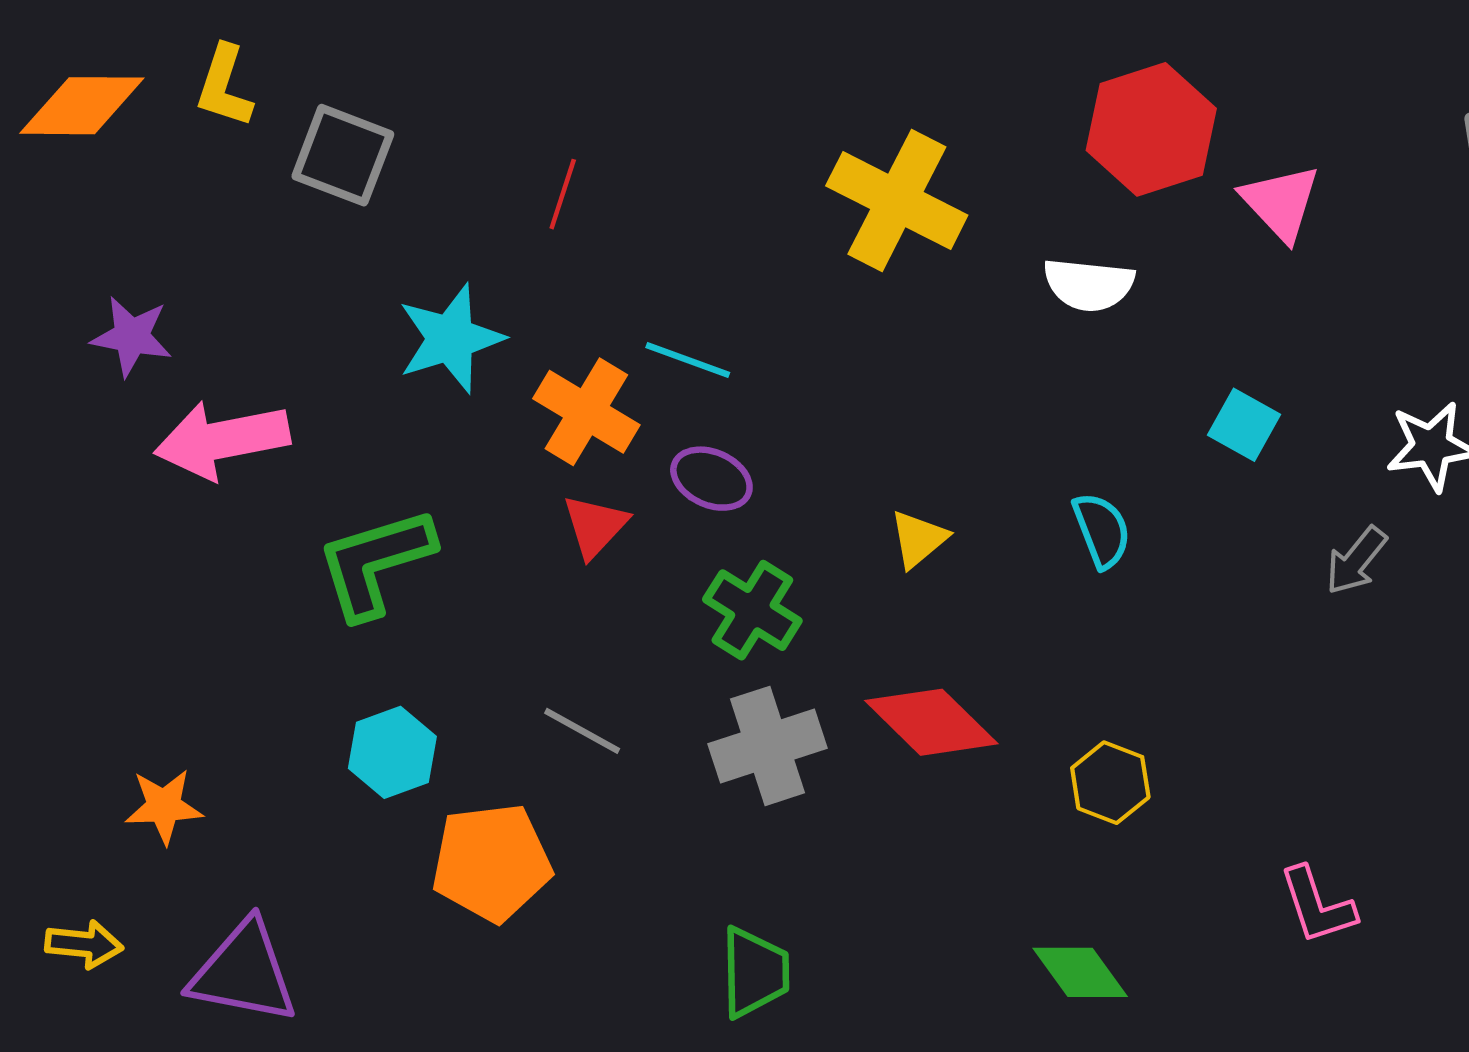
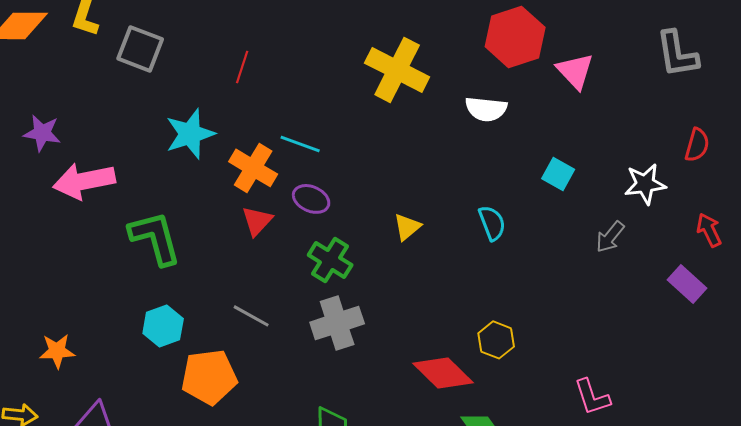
green L-shape: (375, 563) -> (155, 238), turned 92
red diamond: (931, 722) -> (443, 373), moved

